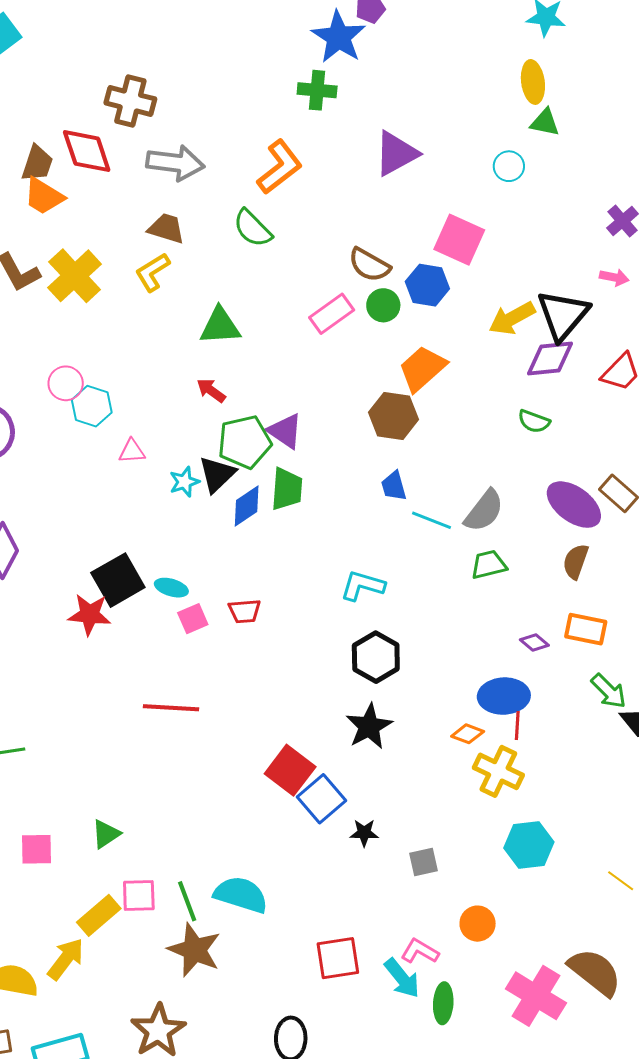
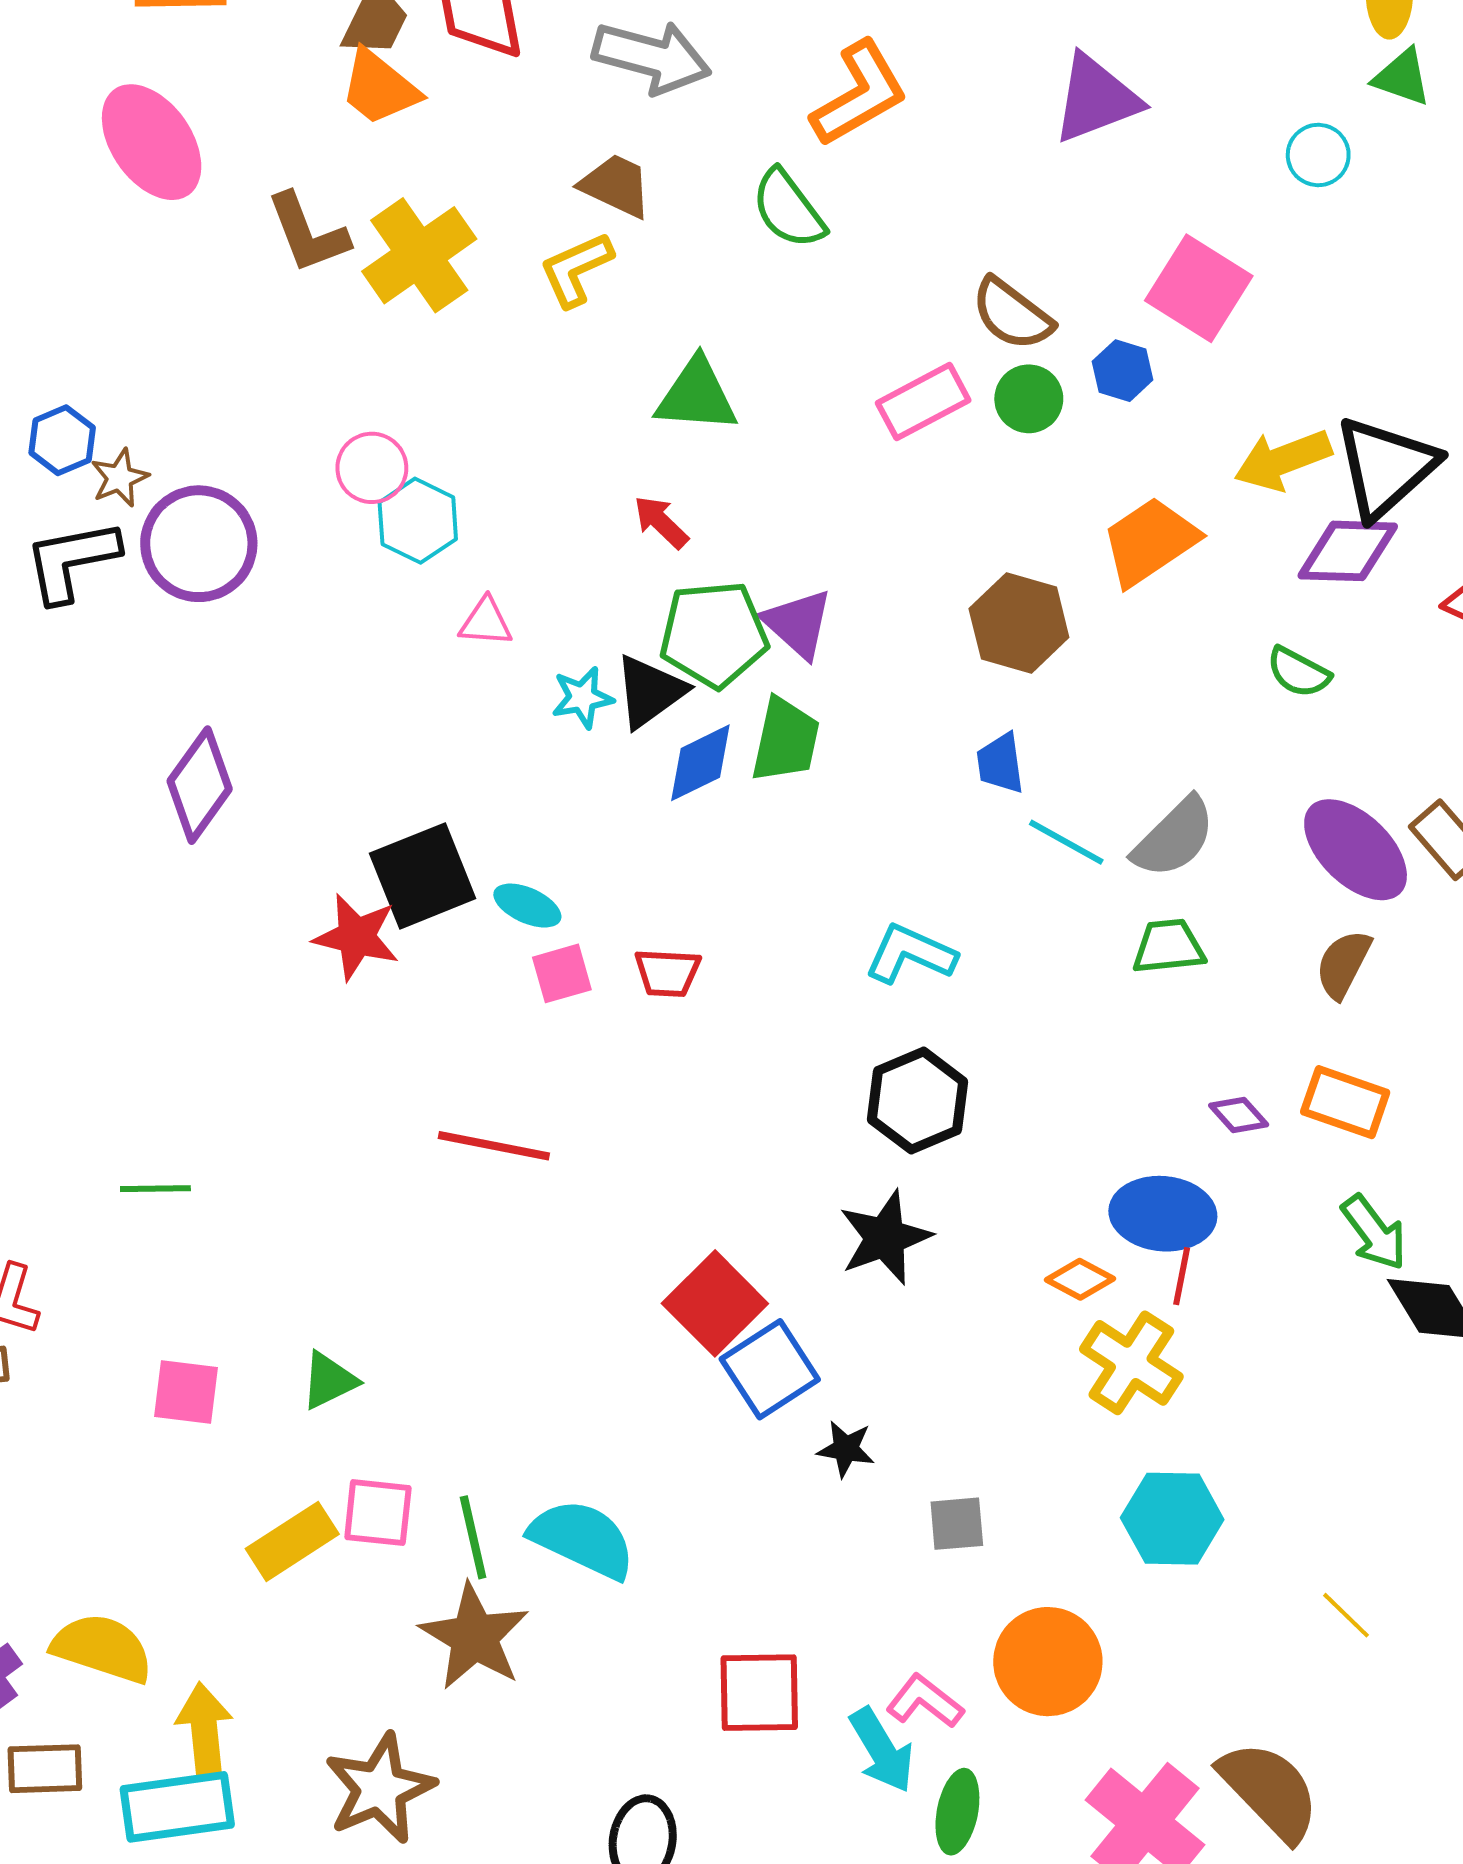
blue hexagon: (427, 285) -> (1123, 371), size x0.7
orange trapezoid: (422, 369) -> (1150, 541), moved
orange circle: (478, 924) -> (1048, 1662), size x1.5
yellow arrow: (66, 959) -> (204, 1730), moved, turned -51

